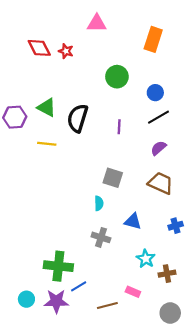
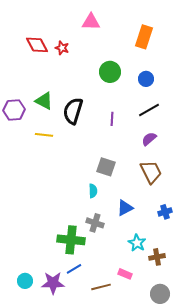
blue circle: (155, 93) -> (146, 79), moved
brown trapezoid: (161, 183) -> (151, 172), turned 40
blue triangle: (133, 221) -> (125, 208), turned -42
green cross: (58, 266) -> (71, 240), moved

